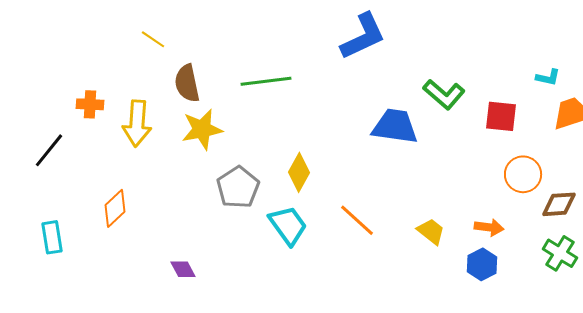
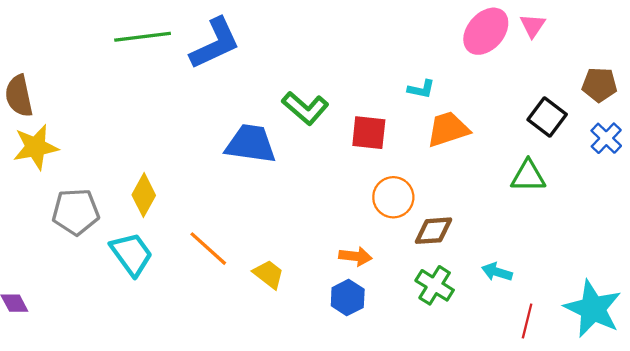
green line: (266, 81) -> (143, 37), moved
gray pentagon: (238, 187) -> (76, 212), turned 30
yellow trapezoid: (431, 231) -> (269, 274), moved

